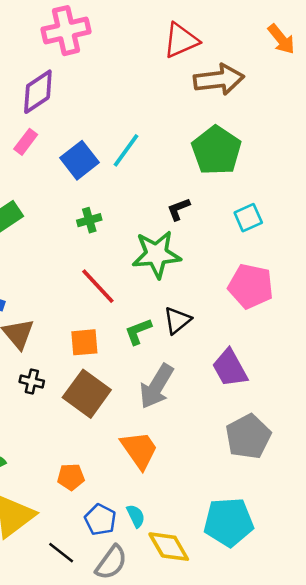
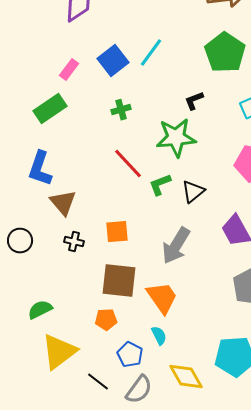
pink rectangle: (26, 142) -> (69, 70), moved
green L-shape: (138, 331) -> (160, 185), moved
orange square: (84, 342) -> (117, 232), moved
brown square: (87, 394) -> (119, 281), moved, turned -30
cyan semicircle: (136, 516) -> (159, 336), moved

